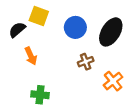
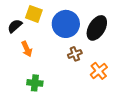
blue circle: (75, 27) -> (66, 24), size x1.4

